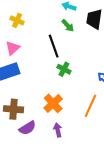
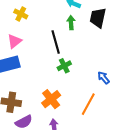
green arrow: (68, 26) -> (71, 23), turned -144
green cross: (64, 69) -> (64, 66), turned 32

